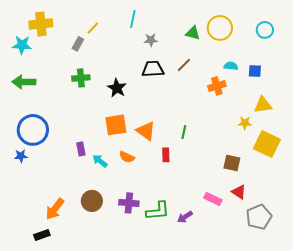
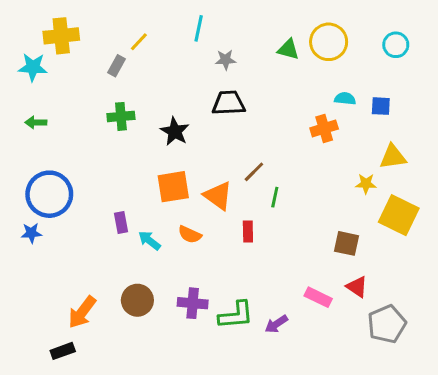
brown line: (184, 65) -> (254, 172), moved
green arrow: (24, 82) -> (36, 122), size x0.6

